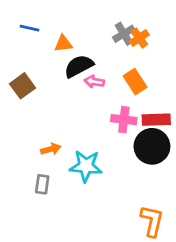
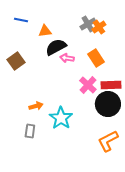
pink cross: (124, 120) -> (88, 85), turned 36
cyan star: (86, 166) -> (61, 118), turned 30
orange L-shape: (152, 221) -> (108, 141), moved, turned -130

